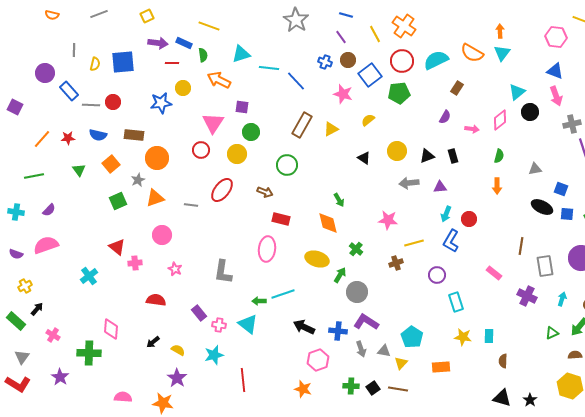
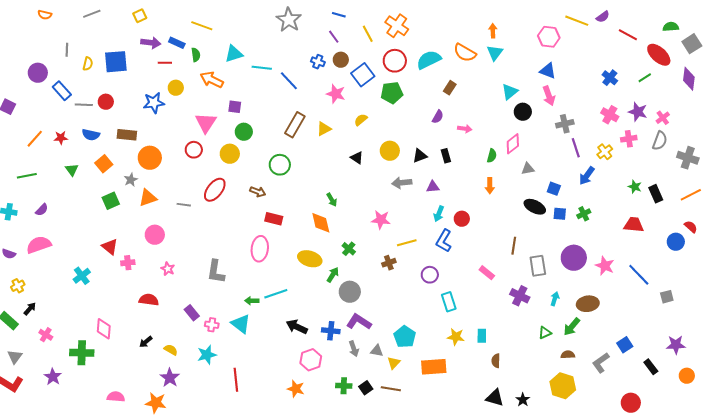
pink diamond: (500, 120) -> (513, 144), moved
orange rectangle: (441, 367) -> (434, 367), size x1.4

